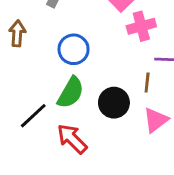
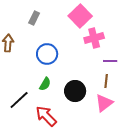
brown line: (147, 82) -> (106, 81), moved
green semicircle: (71, 93) -> (45, 84), size x0.6

